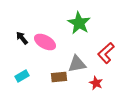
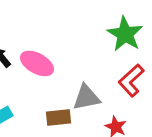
green star: (79, 23) -> (125, 34), moved

